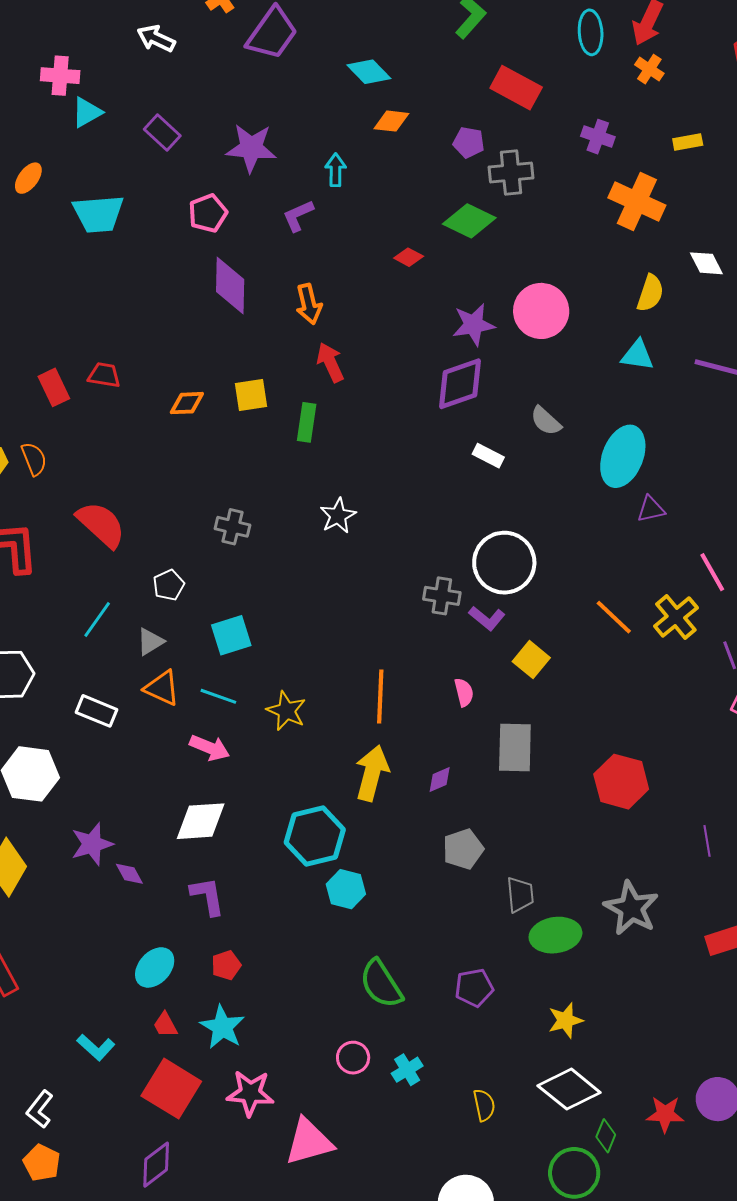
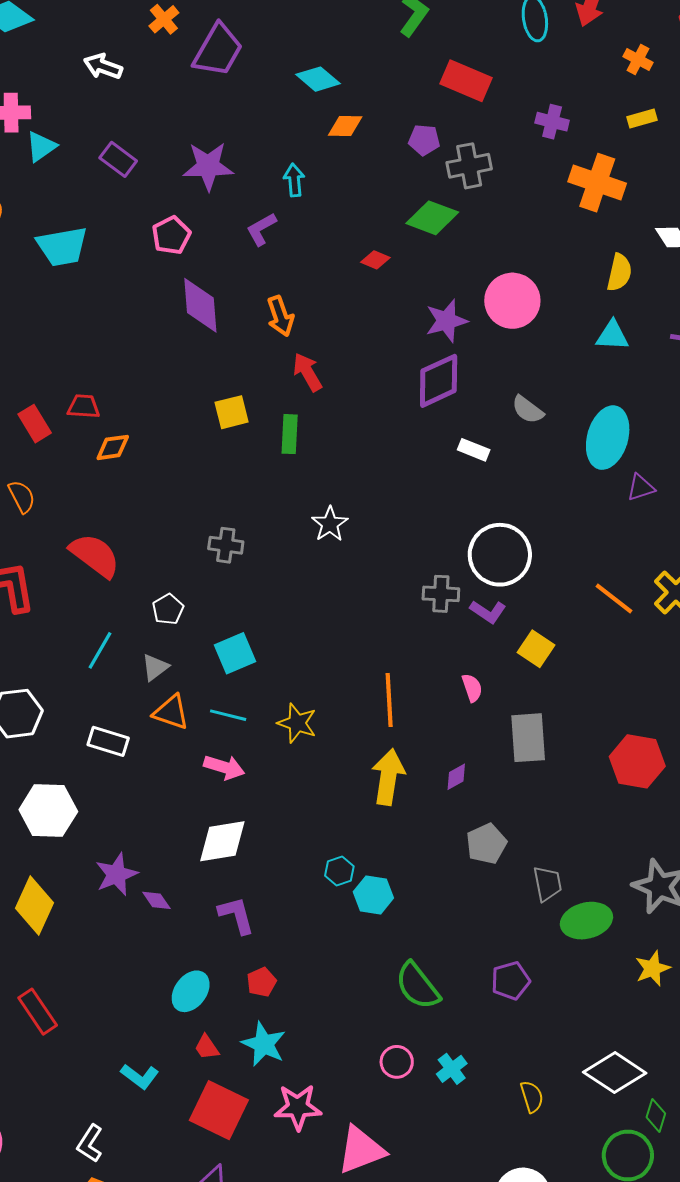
orange cross: (649, 69) -> (638, 59), moved
orange diamond: (187, 403) -> (113, 447), moved
cyan hexagon: (315, 836) -> (339, 871), moved, size x0.5
yellow star: (565, 1020) -> (653, 968), moved

